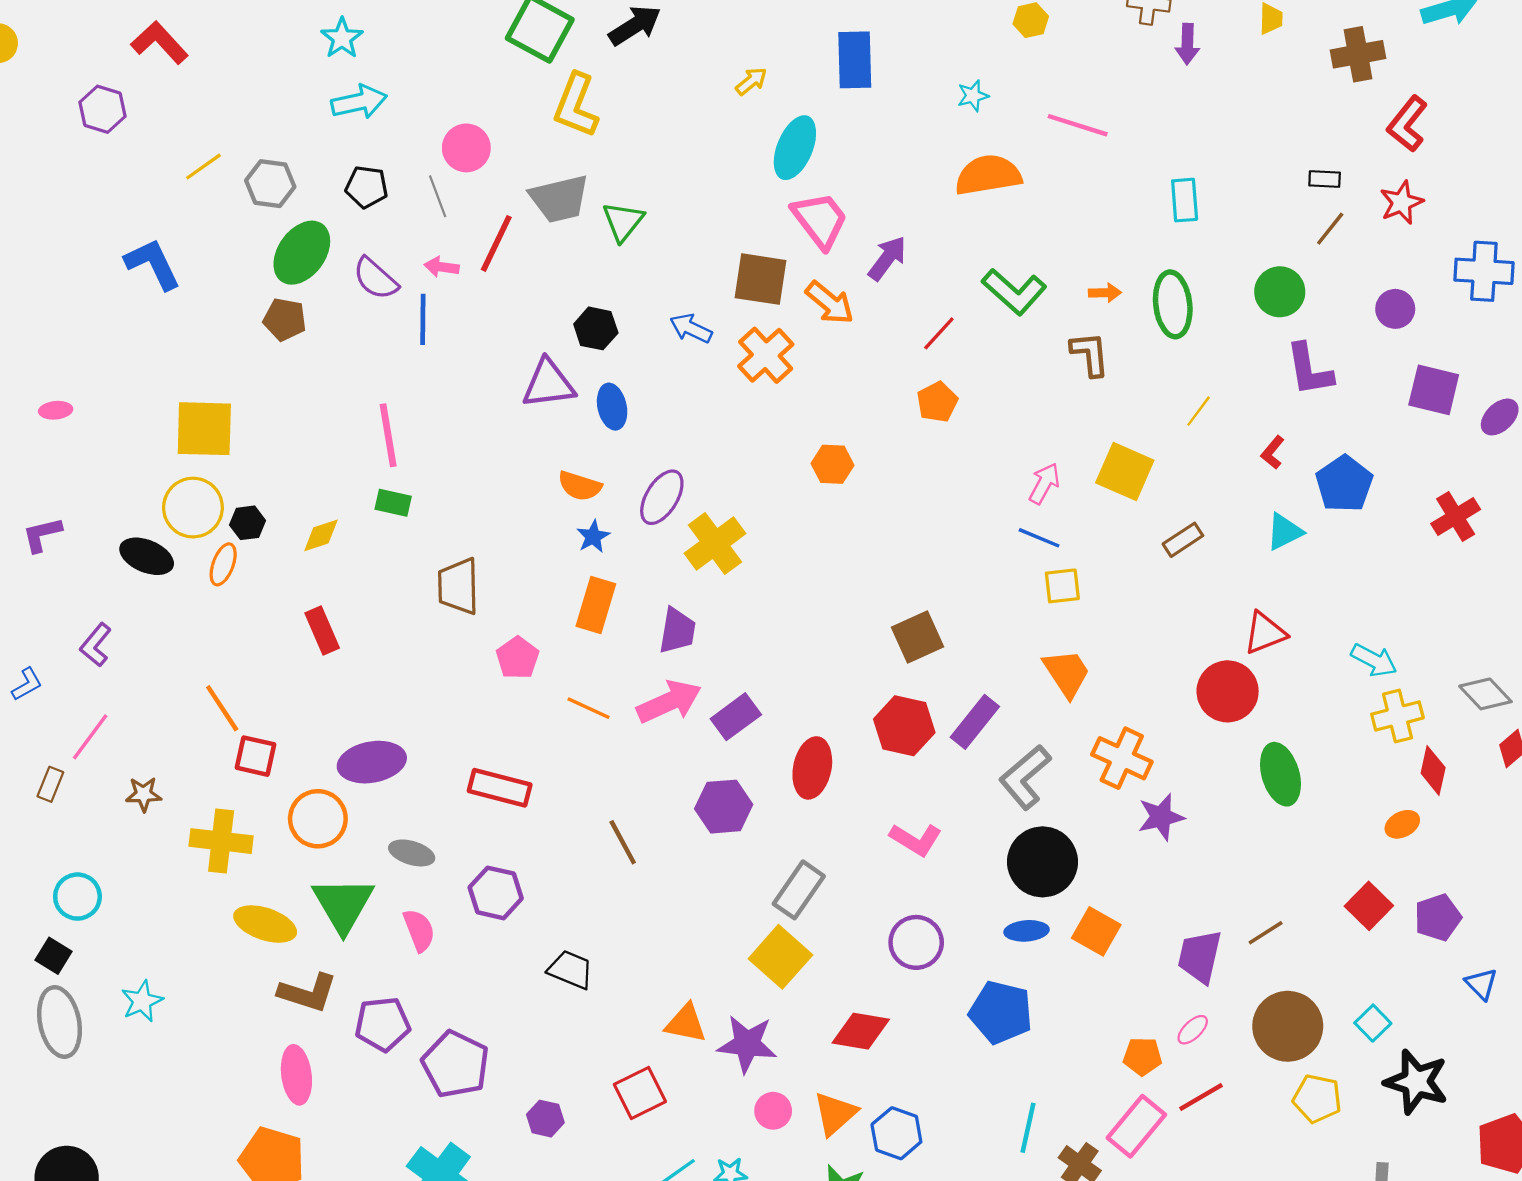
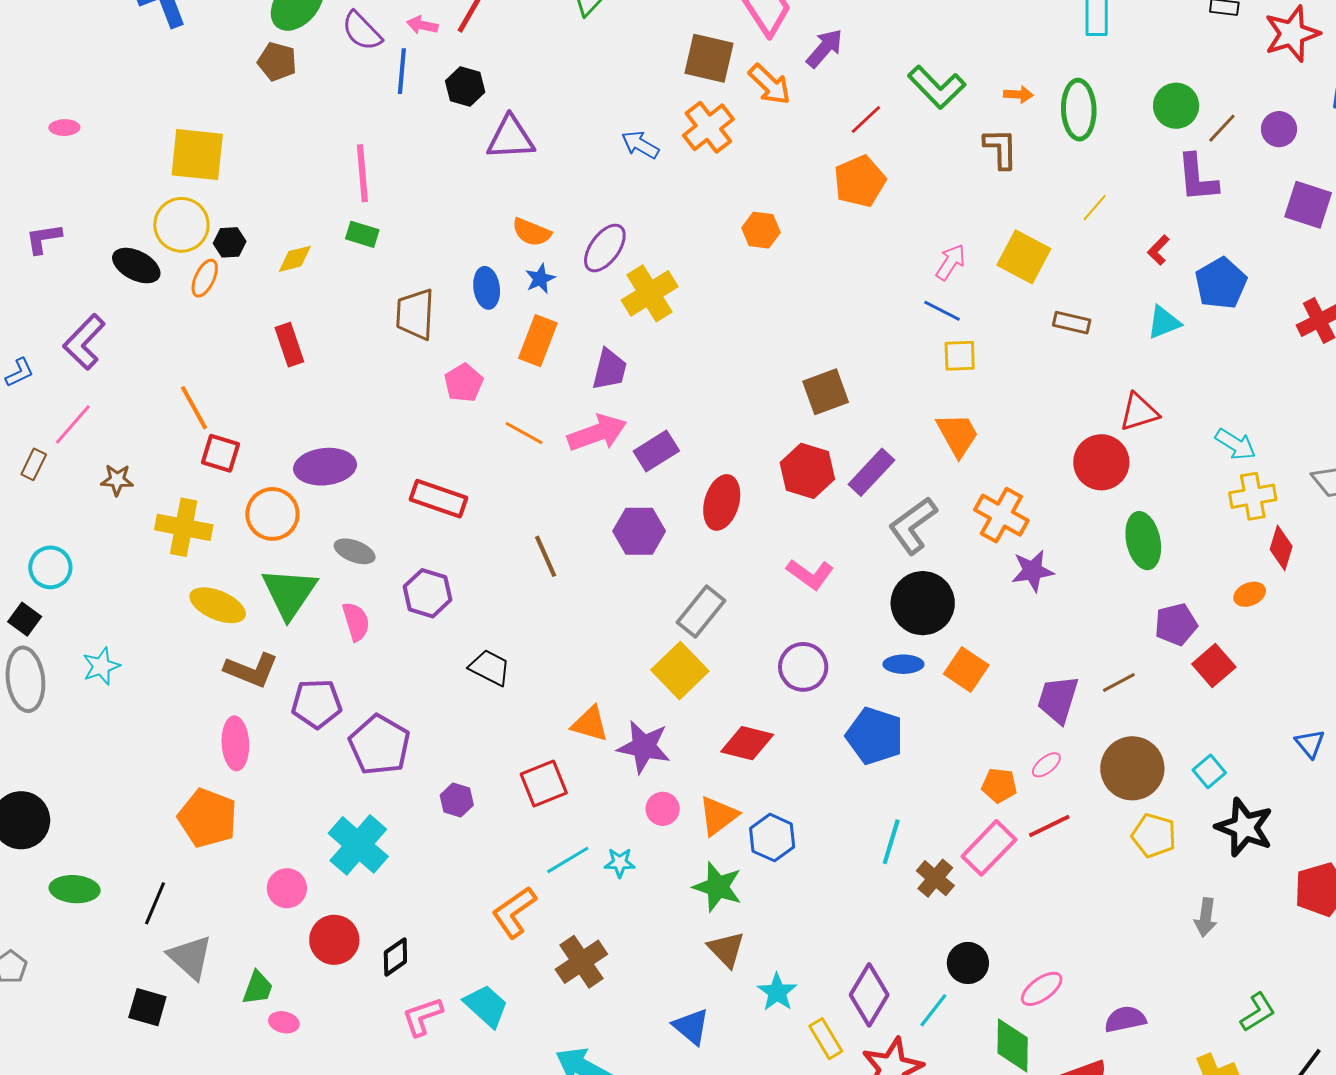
red star: (1401, 203) -> (1292, 34), size x1.4
brown line: (1330, 229) -> (1222, 128), moved
black hexagon: (596, 328) -> (465, 86), moved
blue arrow: (691, 328) -> (640, 145), moved
orange pentagon: (937, 402) -> (860, 181), size x1.4
blue ellipse: (612, 407) -> (487, 288), moved
brown rectangle: (1183, 540) -> (1072, 323), turned 42
purple L-shape: (96, 645) -> (84, 342), size x1.4
purple pentagon: (1438, 917) -> (1176, 624), moved

